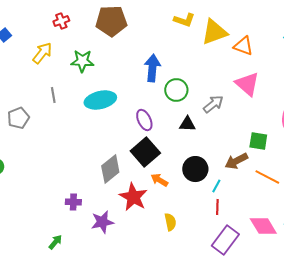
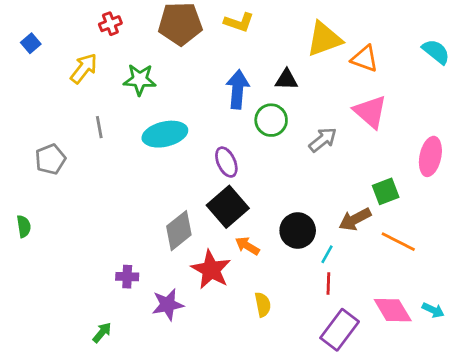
yellow L-shape: (184, 20) -> (239, 22), moved
black triangle: (187, 124) -> (286, 80), moved
green square: (258, 141) -> (386, 191), turned -30

